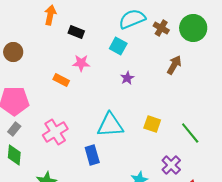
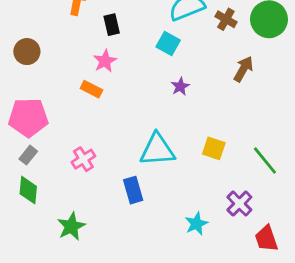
black rectangle: (76, 32) -> (112, 25), turned 56
pink star: (81, 63) -> (105, 61), moved, turned -30
pink cross: (55, 132) -> (83, 159), size x0.7

